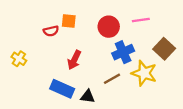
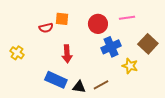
red arrow: (74, 60) -> (67, 54), turned -30
yellow star: (144, 73) -> (130, 66), size x0.7
brown line: (112, 79) -> (101, 85), moved

